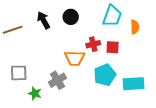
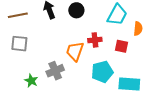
red square: (113, 47) -> (121, 46), moved
orange trapezoid: (75, 58) -> (75, 51), turned 100
gray square: (19, 73) -> (19, 44), moved

